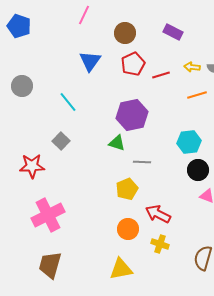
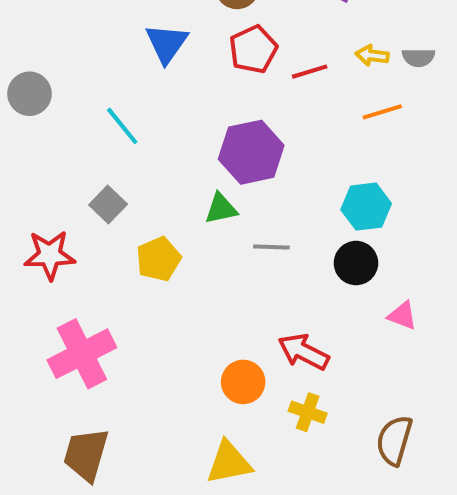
green triangle: (117, 143) -> (221, 209), turned -30
black circle: (198, 170) -> (356, 263), moved
yellow pentagon: (127, 189) -> (158, 259), moved

